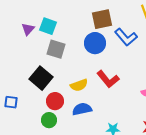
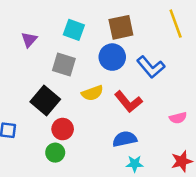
cyan square: (48, 26) -> (74, 30), moved
blue L-shape: (126, 37) -> (151, 67), moved
yellow semicircle: (79, 85) -> (92, 93), moved
blue semicircle: (82, 109) -> (125, 139), moved

